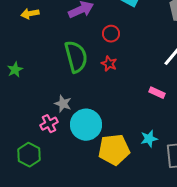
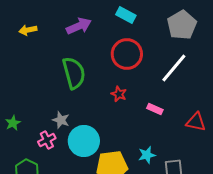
red circle: (111, 34) -> (127, 54), moved, size x1.8
red star: (109, 64) -> (119, 94), moved
green star: (15, 70) -> (13, 123), moved

